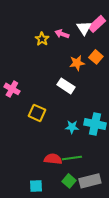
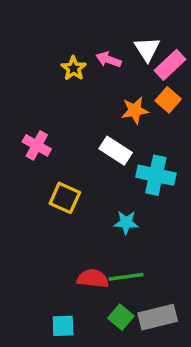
pink rectangle: (97, 24) -> (170, 65), moved
pink cross: (12, 89) -> (37, 145), moved
cyan cross: (95, 124) -> (156, 175), moved

